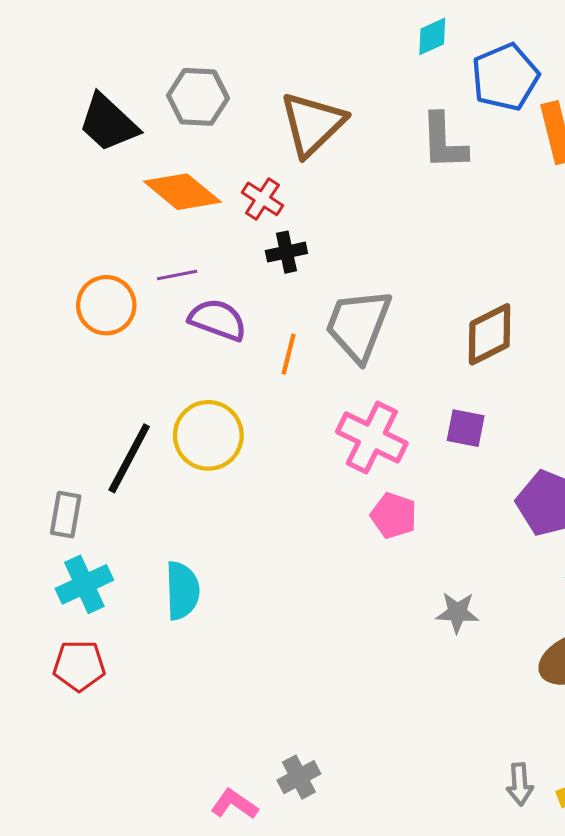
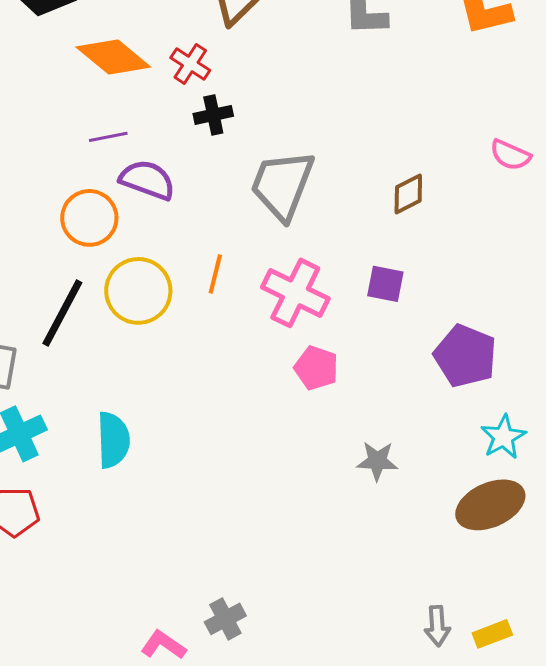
orange circle: (106, 305) -> (89, 218), moved
brown diamond: (490, 334) -> (408, 194), size x0.7
orange line: (289, 354) -> (215, 274), moved

